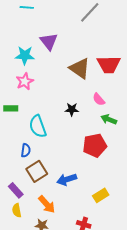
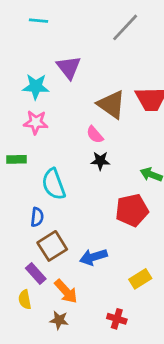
pink star: (25, 81) -> (36, 122), turned 30
pink semicircle: (99, 99) -> (95, 135), moved
purple rectangle: (16, 190) -> (36, 273), moved

